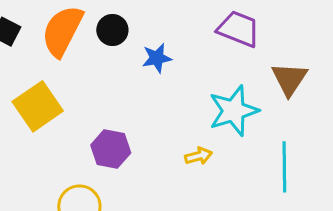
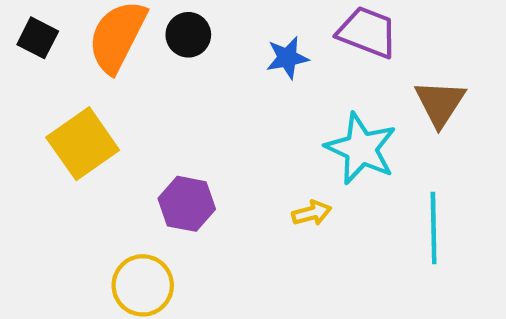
blue star: (157, 58) -> (287, 58), moved
cyan star: (234, 111) -> (361, 149), turned -30

